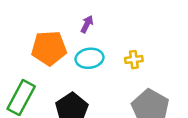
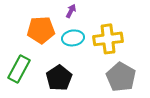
yellow cross: (134, 60) -> (108, 39), size x2.0

